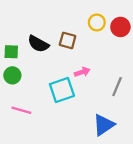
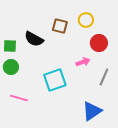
red circle: (120, 27) -> (99, 43), moved
brown square: (68, 40) -> (60, 26), moved
pink arrow: (82, 72) -> (83, 62), moved

